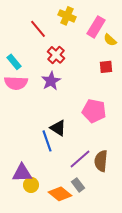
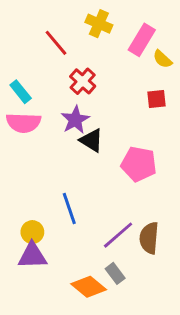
black triangle: (58, 128) -> (91, 140), moved
yellow circle: (31, 185) -> (32, 232), moved

